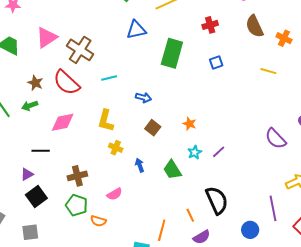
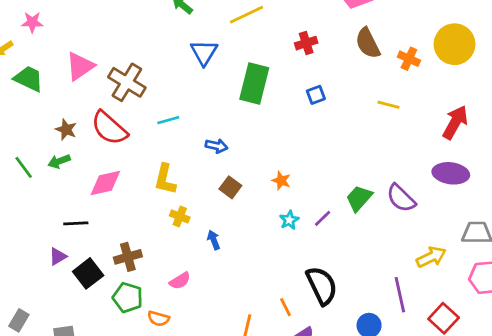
blue triangle: (136, 30) -> (204, 52), turned -45
green trapezoid: (172, 170) -> (359, 198), moved, turned 75
black square: (36, 196) -> (88, 273), moved

